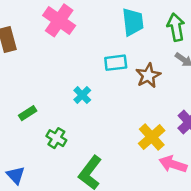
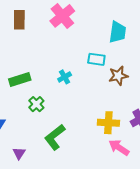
green rectangle: (28, 113) -> (20, 79), size x1.5
yellow cross: (152, 137) -> (108, 123), turned 30

